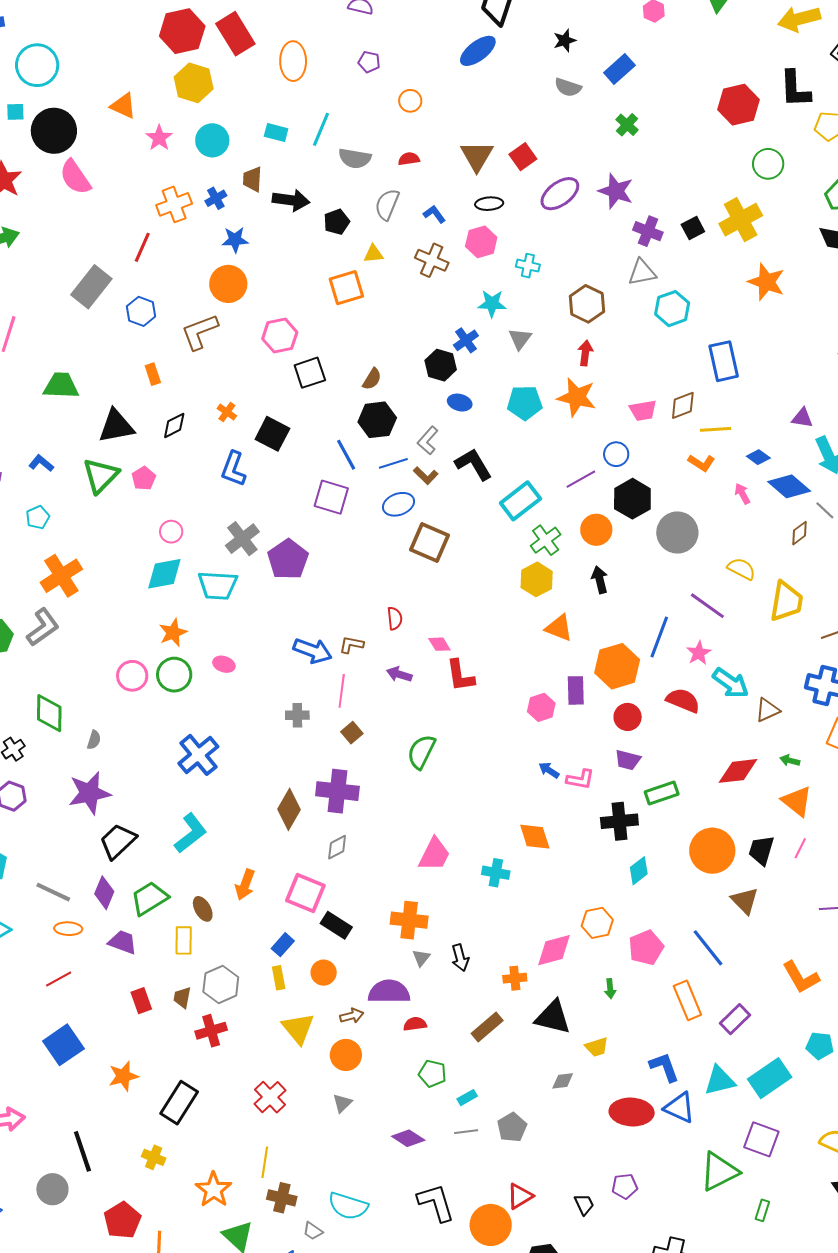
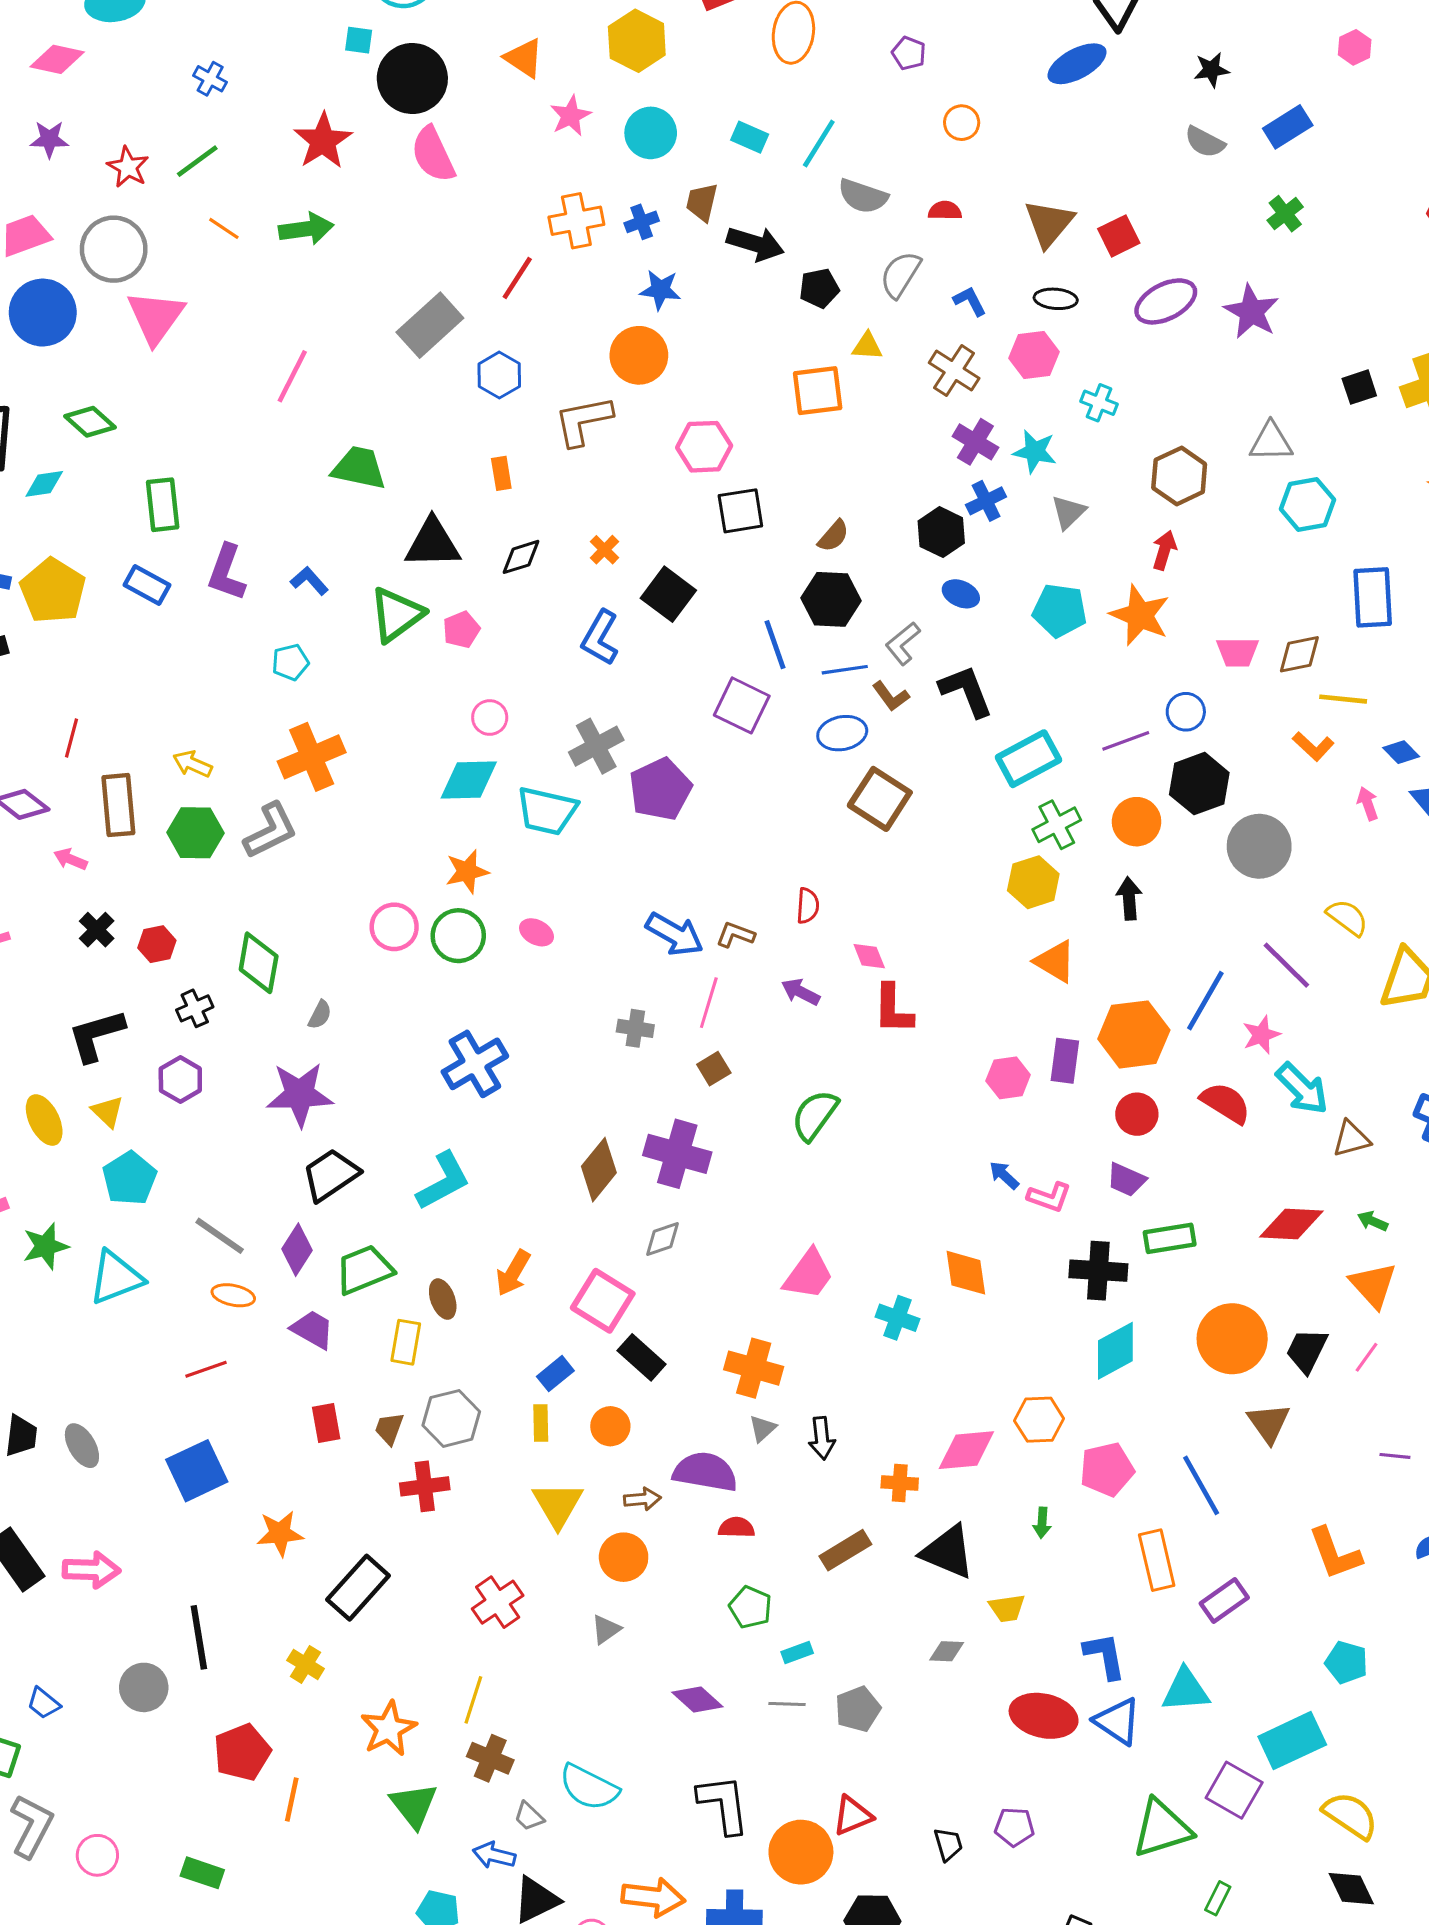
purple cross: (648, 231) -> (975, 442), moved
cyan diamond: (639, 871) -> (1115, 1351), size x1.4
cyan rectangle: (770, 1078) -> (1292, 1741), moved

